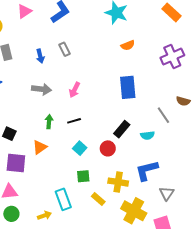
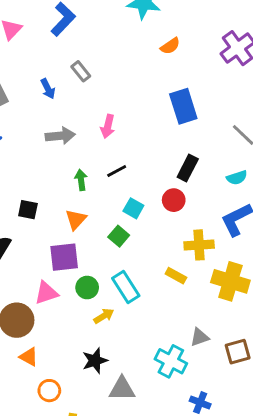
cyan semicircle: (147, 135) -> (237, 178), moved
purple square: (16, 163) -> (64, 257), moved
green square: (83, 176) -> (119, 236), moved, turned -32
green circle: (11, 214) -> (87, 288), moved

